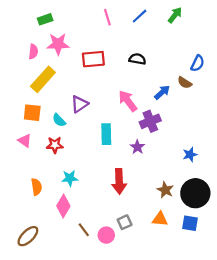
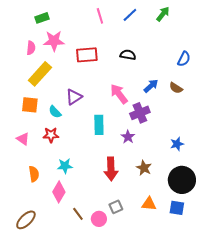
brown semicircle: (185, 83) -> (176, 88), moved
pink triangle: (25, 141) -> (23, 139), moved
brown star: (165, 190) -> (144, 168), moved

